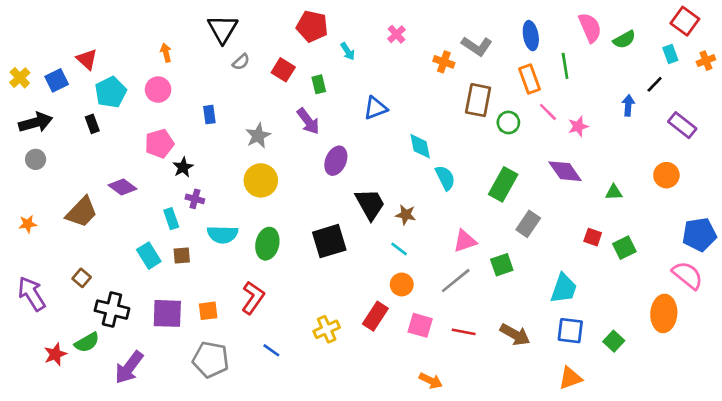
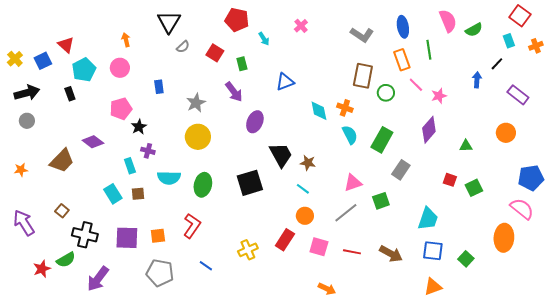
orange cross: (444, 62) -> (345, 108), moved
purple diamond: (565, 171) -> (429, 130), turned 76
cyan semicircle: (445, 178) -> (350, 135), moved

